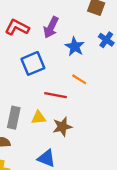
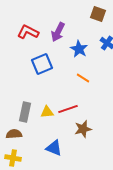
red line: (55, 95) -> (68, 109), moved, turned -30
brown star: (62, 127) -> (83, 129), moved

